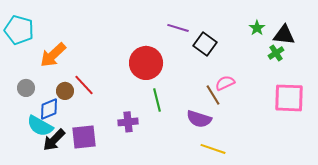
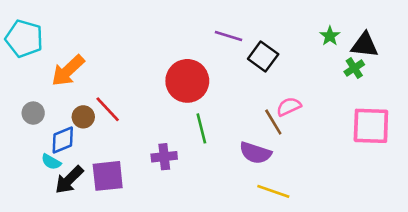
cyan semicircle: (40, 126) -> (51, 162), size x0.6

